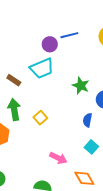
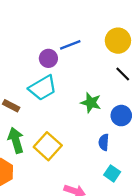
yellow square: (40, 118) -> (48, 146), size x1.6

